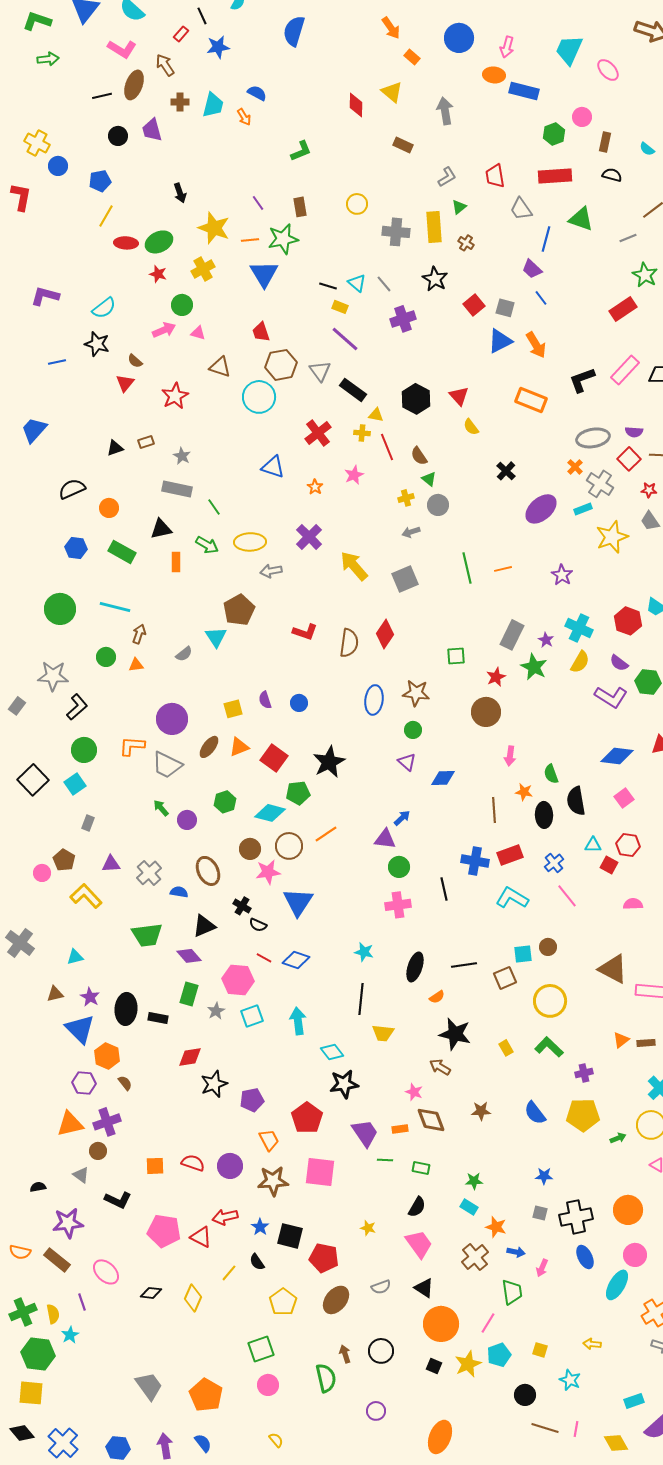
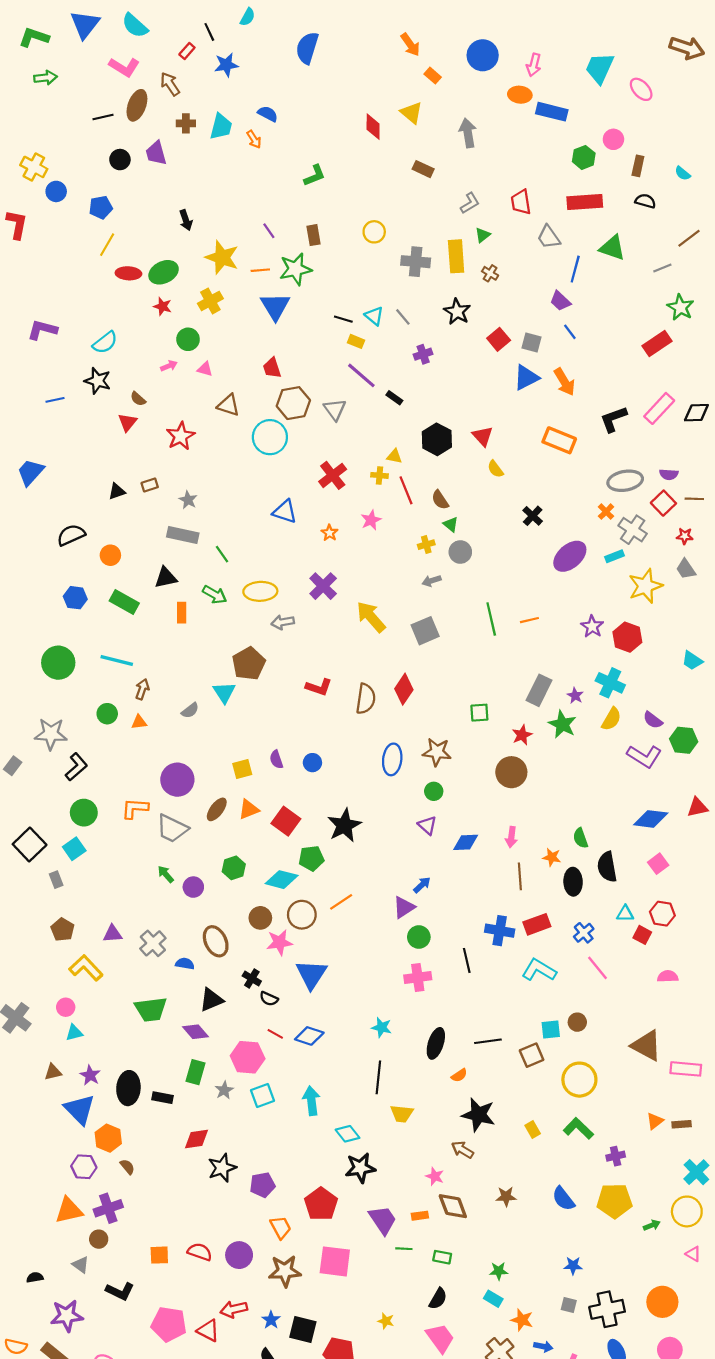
purple cross: (403, 319) -> (423, 354), size x0.7
pink arrow: (164, 330) -> (169, 366), size x0.7
black rectangle: (353, 390) -> (394, 398), moved, size x0.6
red hexagon: (628, 621) -> (627, 637), moved
pink arrow: (510, 756) -> (511, 837), moved
gray rectangle: (88, 823) -> (56, 880), moved, turned -42
purple triangle: (385, 839) -> (404, 907), turned -40
pink circle: (42, 873) -> (66, 1007), moved

